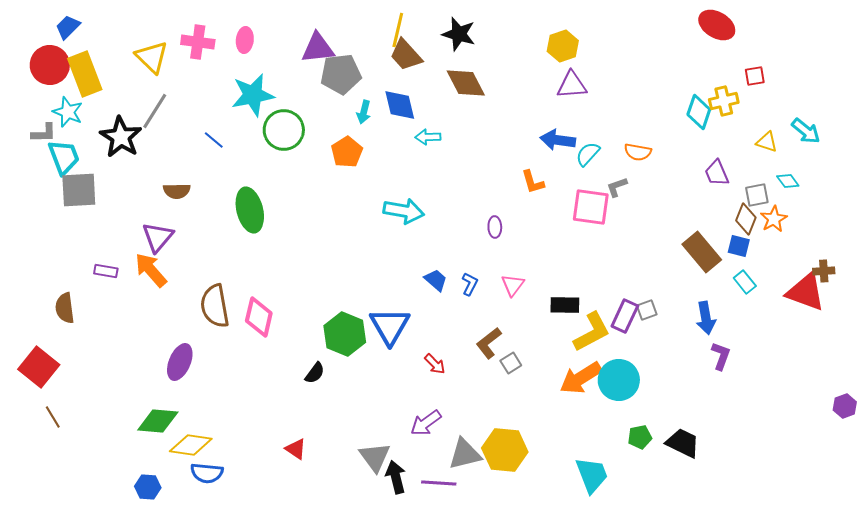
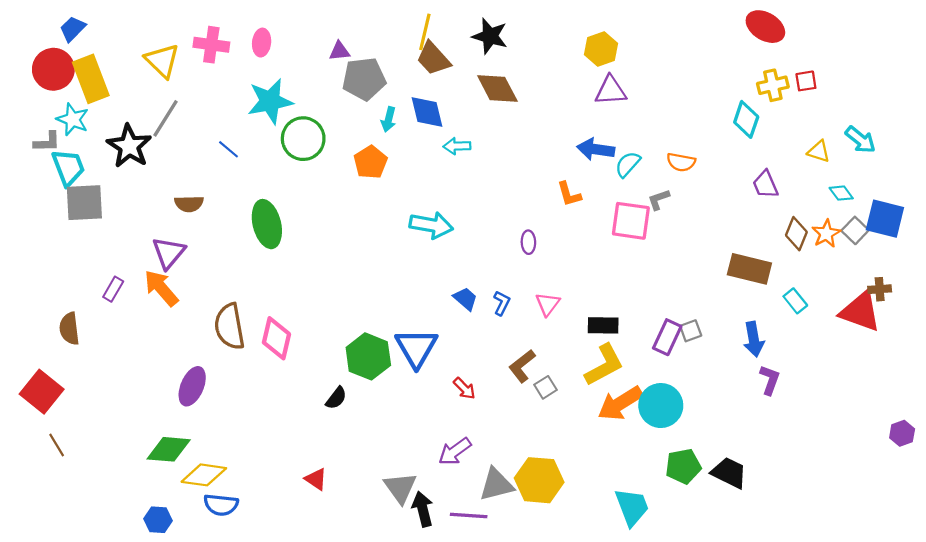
purple triangle: (318, 48) -> (339, 51), size x0.6
yellow cross: (724, 101) -> (773, 85), moved
gray square: (757, 195) -> (855, 230), moved, turned -35
blue square: (739, 246) -> (885, 219), moved, size x1.6
brown rectangle: (702, 252) -> (749, 269), turned -36
purple rectangle: (106, 271) -> (113, 289), turned -70
yellow L-shape: (592, 332) -> (604, 365), moved
green pentagon: (640, 437) -> (683, 466), size x1.4

